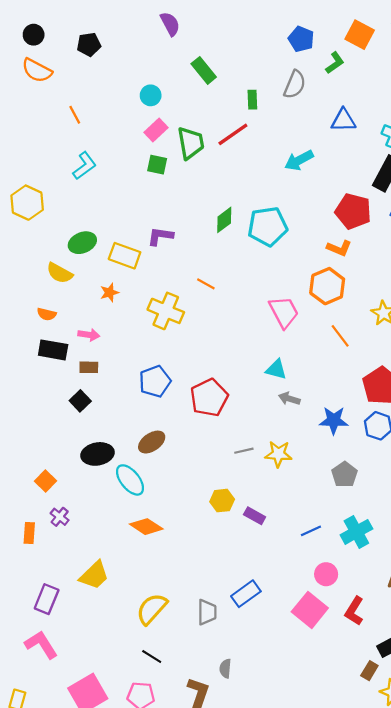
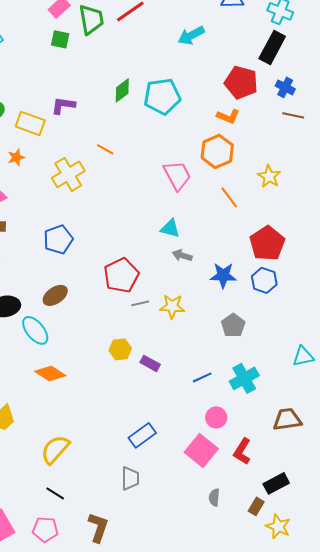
yellow cross: (166, 311) -> (68, 174), turned 36
red pentagon: (209, 398) -> (121, 275), moved
gray trapezoid: (207, 612) -> (130, 478), moved
gray semicircle: (225, 668) -> (214, 497), moved

